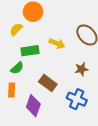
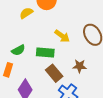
green rectangle: (30, 51) -> (45, 52), moved
brown rectangle: (48, 83) -> (54, 73), moved

